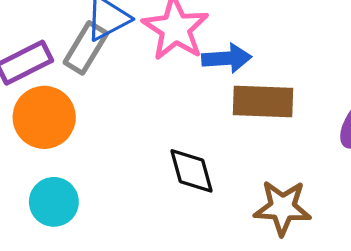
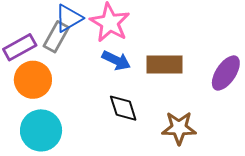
blue arrow: (227, 58) -> (116, 60), moved, turned 32
cyan circle: (54, 202) -> (41, 130), size x1.4

